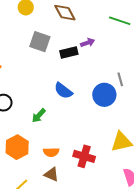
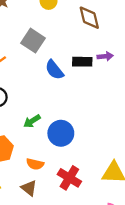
gray square: (40, 42) -> (33, 41), moved
blue semicircle: (63, 91) -> (54, 70), moved
blue circle: (104, 95) -> (61, 133), moved

